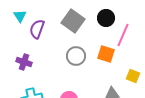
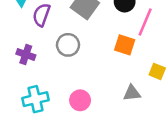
gray circle: (76, 56) -> (68, 45), moved

